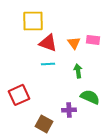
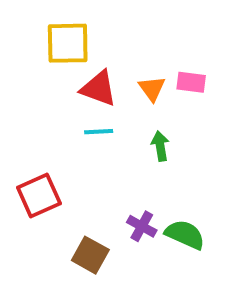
green semicircle: (90, 97) -> (185, 235), moved
purple cross: (69, 110) -> (142, 226), turned 32

